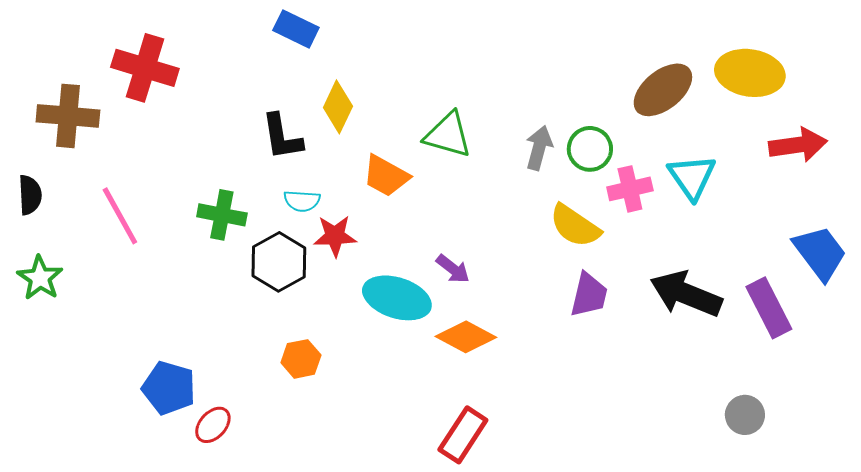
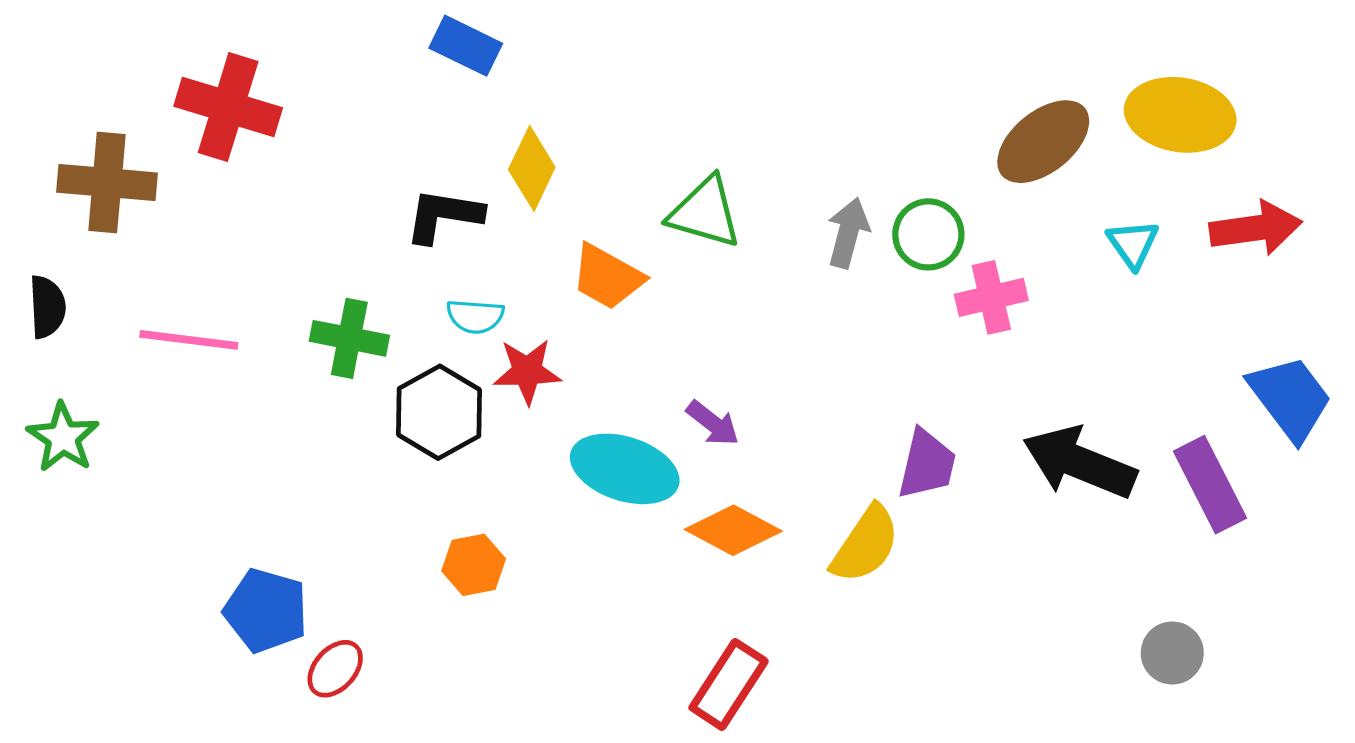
black L-shape: (282, 137) -> (444, 216), turned 108
cyan triangle: (692, 177) -> (1133, 244), moved, size x0.7
pink line: (120, 216) -> (189, 340), turned -54
yellow semicircle: (575, 226) -> (865, 544), moved, turned -90

